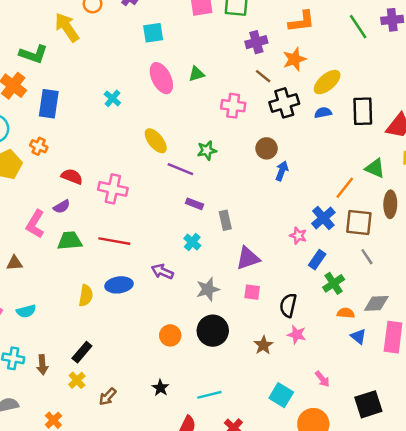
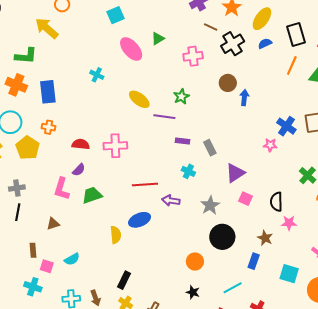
orange line: (345, 188) -> (292, 65), moved
red line: (114, 241) -> (145, 185), moved
blue rectangle: (317, 260) -> (254, 261), moved
pink square: (252, 292) -> (246, 199), turned 32
orange circle: (170, 335) -> (195, 262), moved

